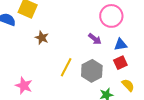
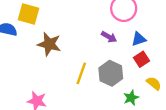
brown star: (42, 38) -> (49, 44), size x1.5

